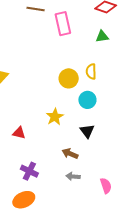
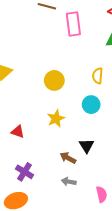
yellow circle: (69, 78) -> (54, 80), moved
black triangle: (87, 131) -> (87, 146), moved

